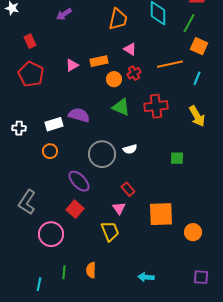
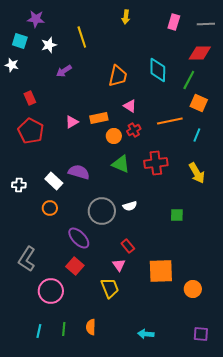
white rectangle: (54, 124) -> (54, 181), turned 60
cyan line: (39, 284) -> (39, 331), moved

